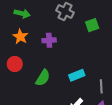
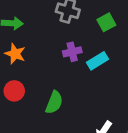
purple cross: (49, 40) -> (72, 52), moved
cyan rectangle: (77, 75) -> (97, 61), moved

